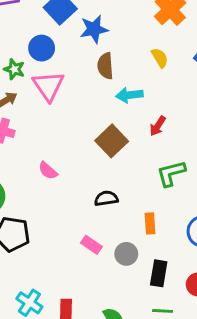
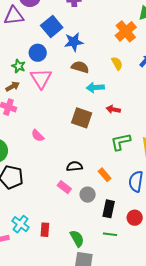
brown semicircle: (105, 66) -> (80, 67), turned 108
red arrow: (158, 126) -> (113, 109), turned 64
brown square: (112, 141) -> (82, 118), turned -30
black semicircle: (106, 198) -> (74, 166), moved
orange rectangle: (150, 223) -> (105, 175), turned -40

